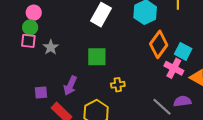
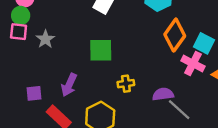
purple semicircle: (182, 101) -> (163, 94), moved

